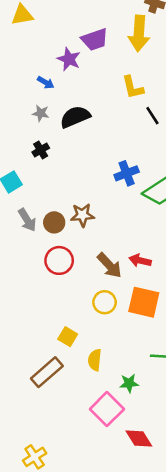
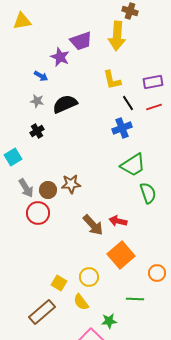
blue cross: (127, 173) -> (122, 128), moved
red circle: (59, 260) -> (38, 213), moved
yellow circle: (105, 302) -> (89, 277), moved
orange square: (144, 302) -> (121, 255), turned 36
yellow semicircle: (95, 360) -> (81, 302), turned -42

